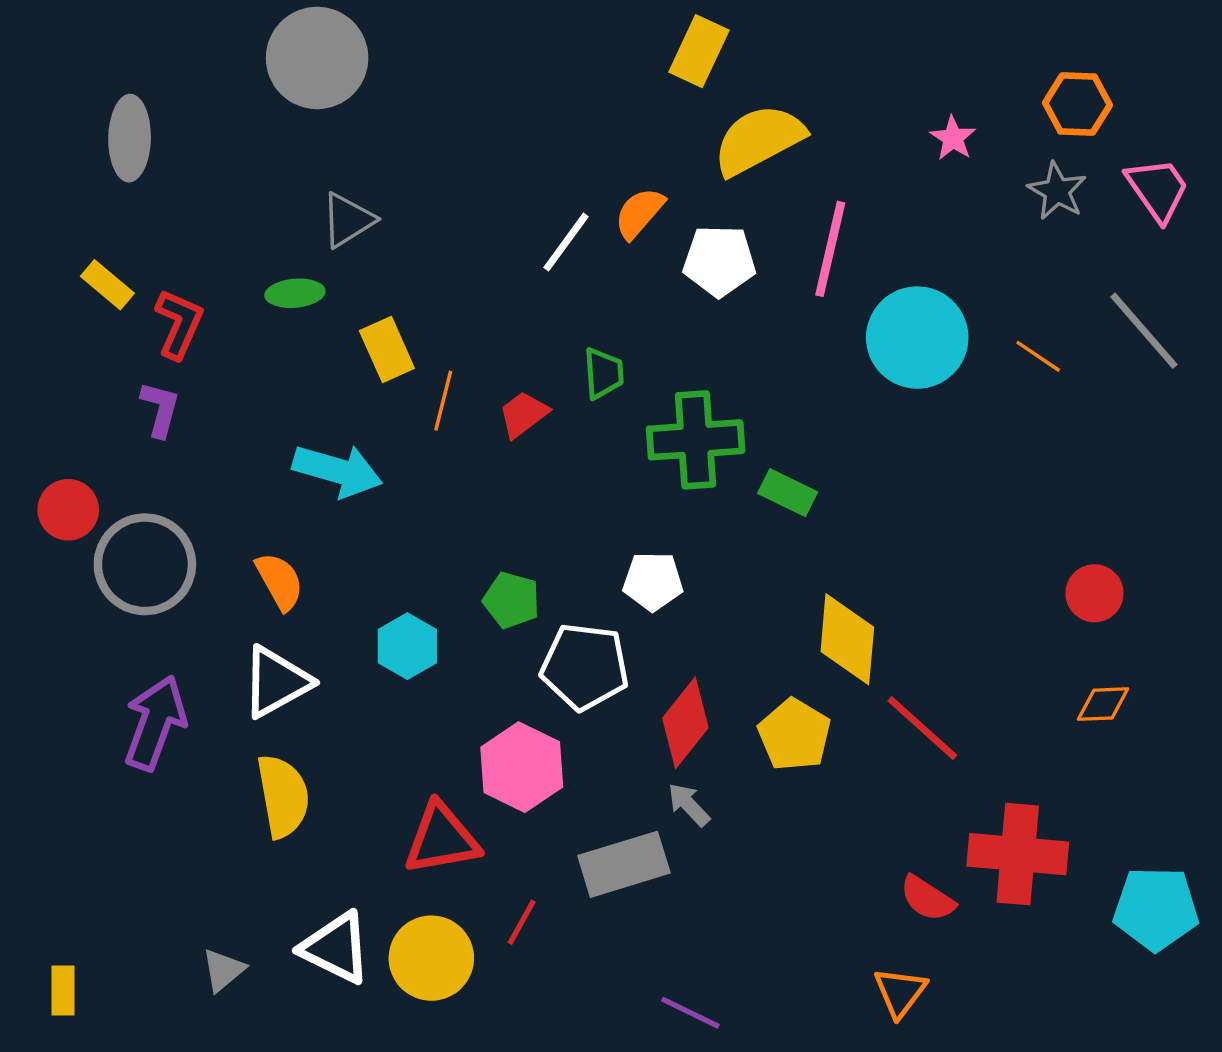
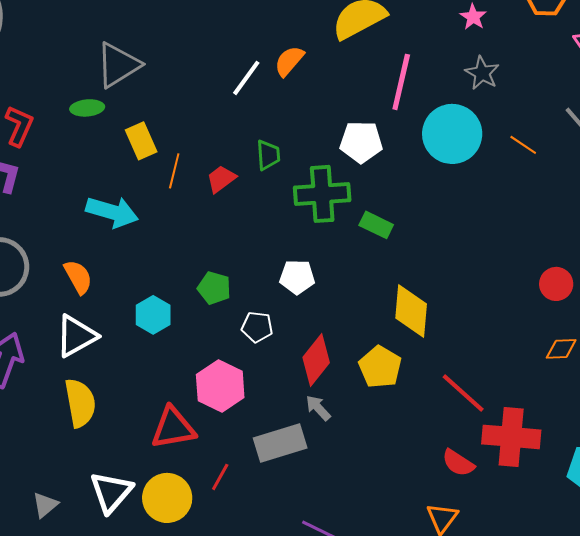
gray star: (1057, 191) -> (482, 73), moved
gray triangle: (348, 220) -> (118, 65), size x1.4
white pentagon: (719, 261) -> (361, 142), moved
white pentagon: (585, 667) -> (257, 327), size x0.6
red line: (922, 728) -> (463, 393), moved
white triangle: (336, 948) -> (111, 492), turned 45

